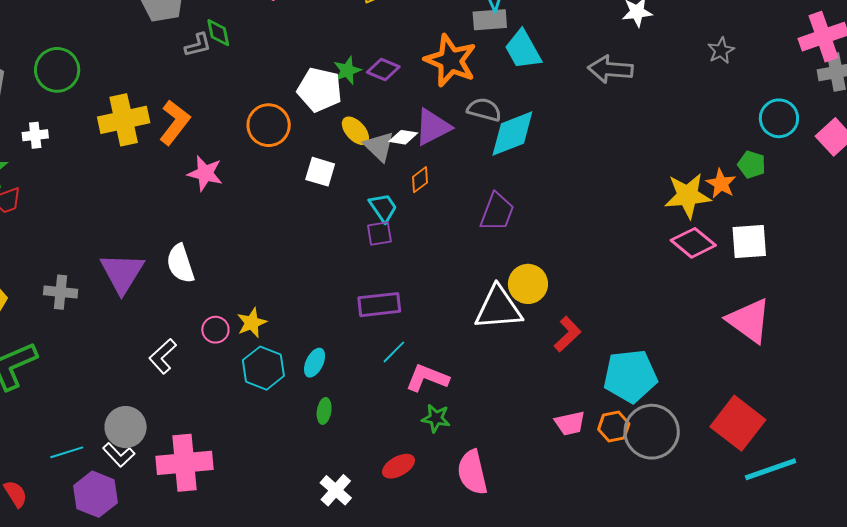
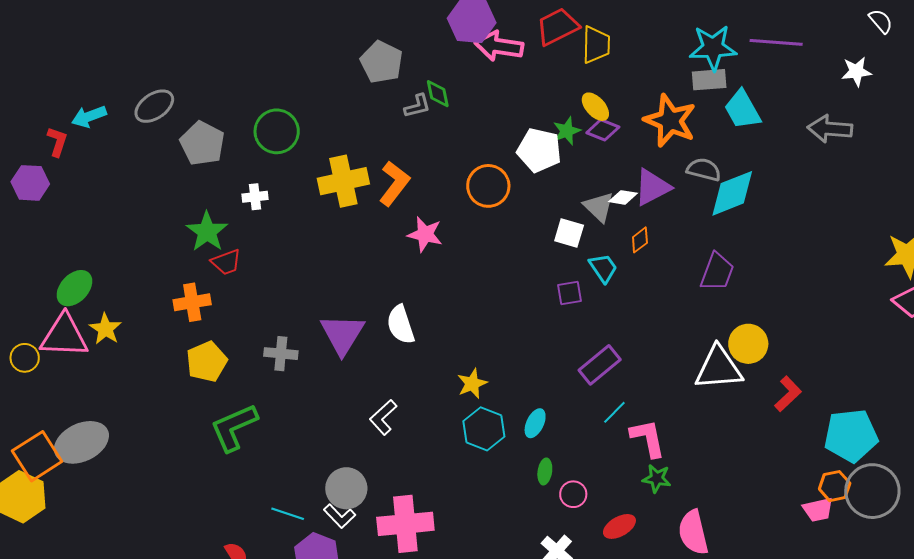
yellow ellipse: (355, 131) -> (595, 107), moved
white square: (320, 172) -> (569, 233), moved
purple square: (379, 233) -> (570, 293), moved
purple rectangle: (379, 305) -> (600, 365), turned -33
pink circle: (215, 330) -> (573, 494), moved
pink L-shape: (427, 378) -> (648, 438), turned 57
pink trapezoid: (570, 423) -> (818, 510), moved
cyan line: (67, 452) -> (288, 514), turned 36

